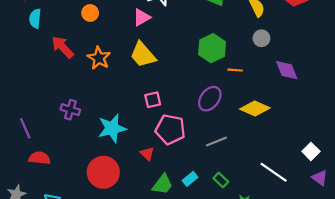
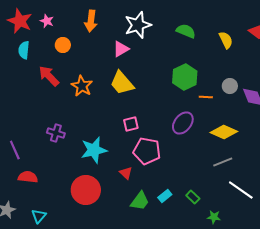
orange circle: (90, 13) -> (63, 45), moved
gray circle: (261, 38) -> (230, 86), moved
gray line: (216, 142) -> (223, 162), moved

